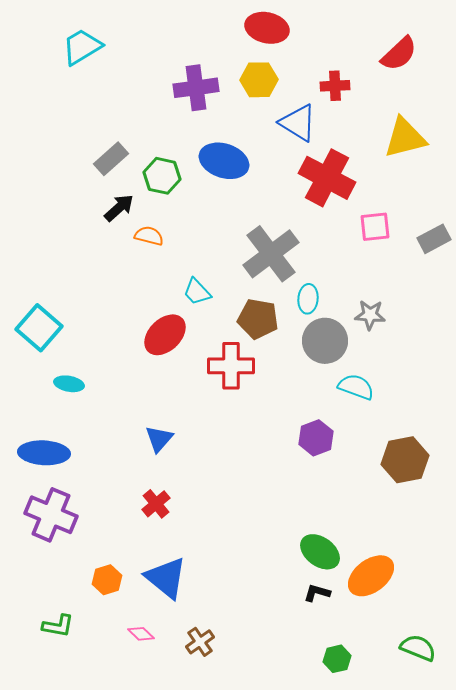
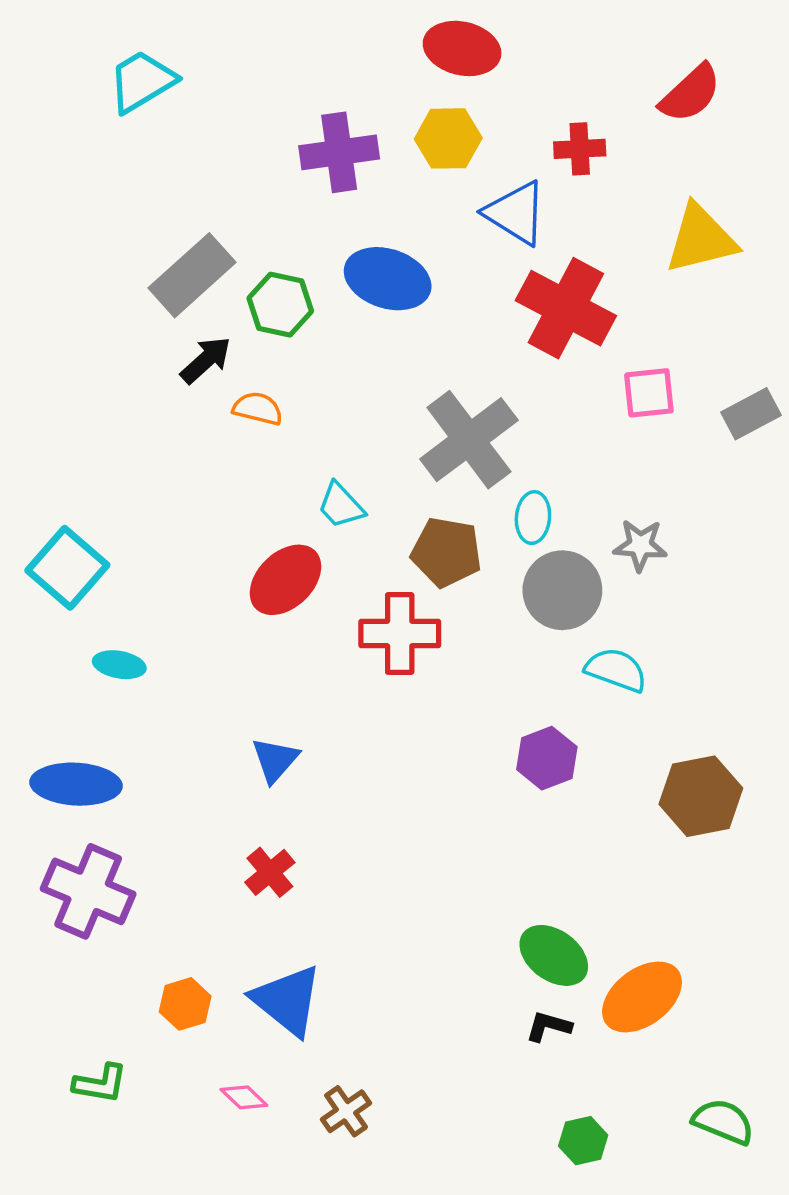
gray rectangle: (111, 159) -> (192, 275), size x1.4

